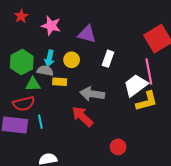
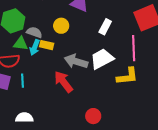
cyan arrow: (49, 58) -> (35, 47), moved
white rectangle: (108, 59) -> (105, 27), moved
white trapezoid: (136, 85) -> (102, 59), moved

